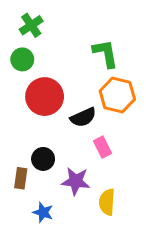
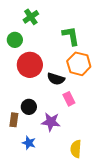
green cross: (31, 25) -> (31, 17), moved
black semicircle: (83, 117) -> (56, 79), turned 42
yellow semicircle: (107, 202) -> (76, 149), moved

